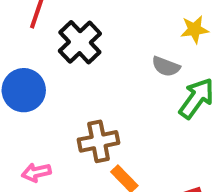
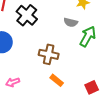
brown cross: (99, 141) -> (49, 54), moved, turned 30

